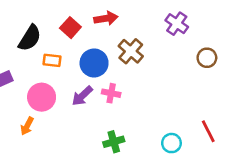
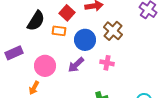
orange rectangle: (52, 60) -> (59, 31), moved
pink cross: (111, 93) -> (107, 63), moved

